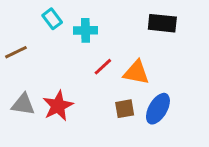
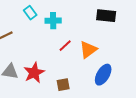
orange triangle: (136, 72) -> (88, 50), turned -48
brown square: (125, 109) -> (63, 85), moved

